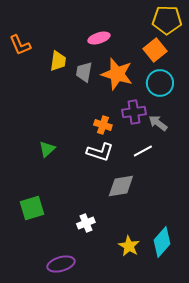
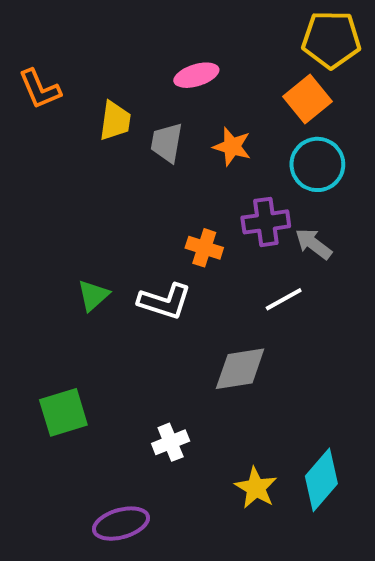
orange star: (117, 74) -> (232, 147), size x0.6
white L-shape: (100, 152) -> (165, 301), moved

